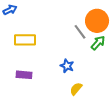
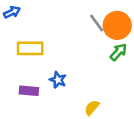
gray line: (80, 32) -> (97, 23), moved
blue star: (67, 66) -> (58, 80), moved

